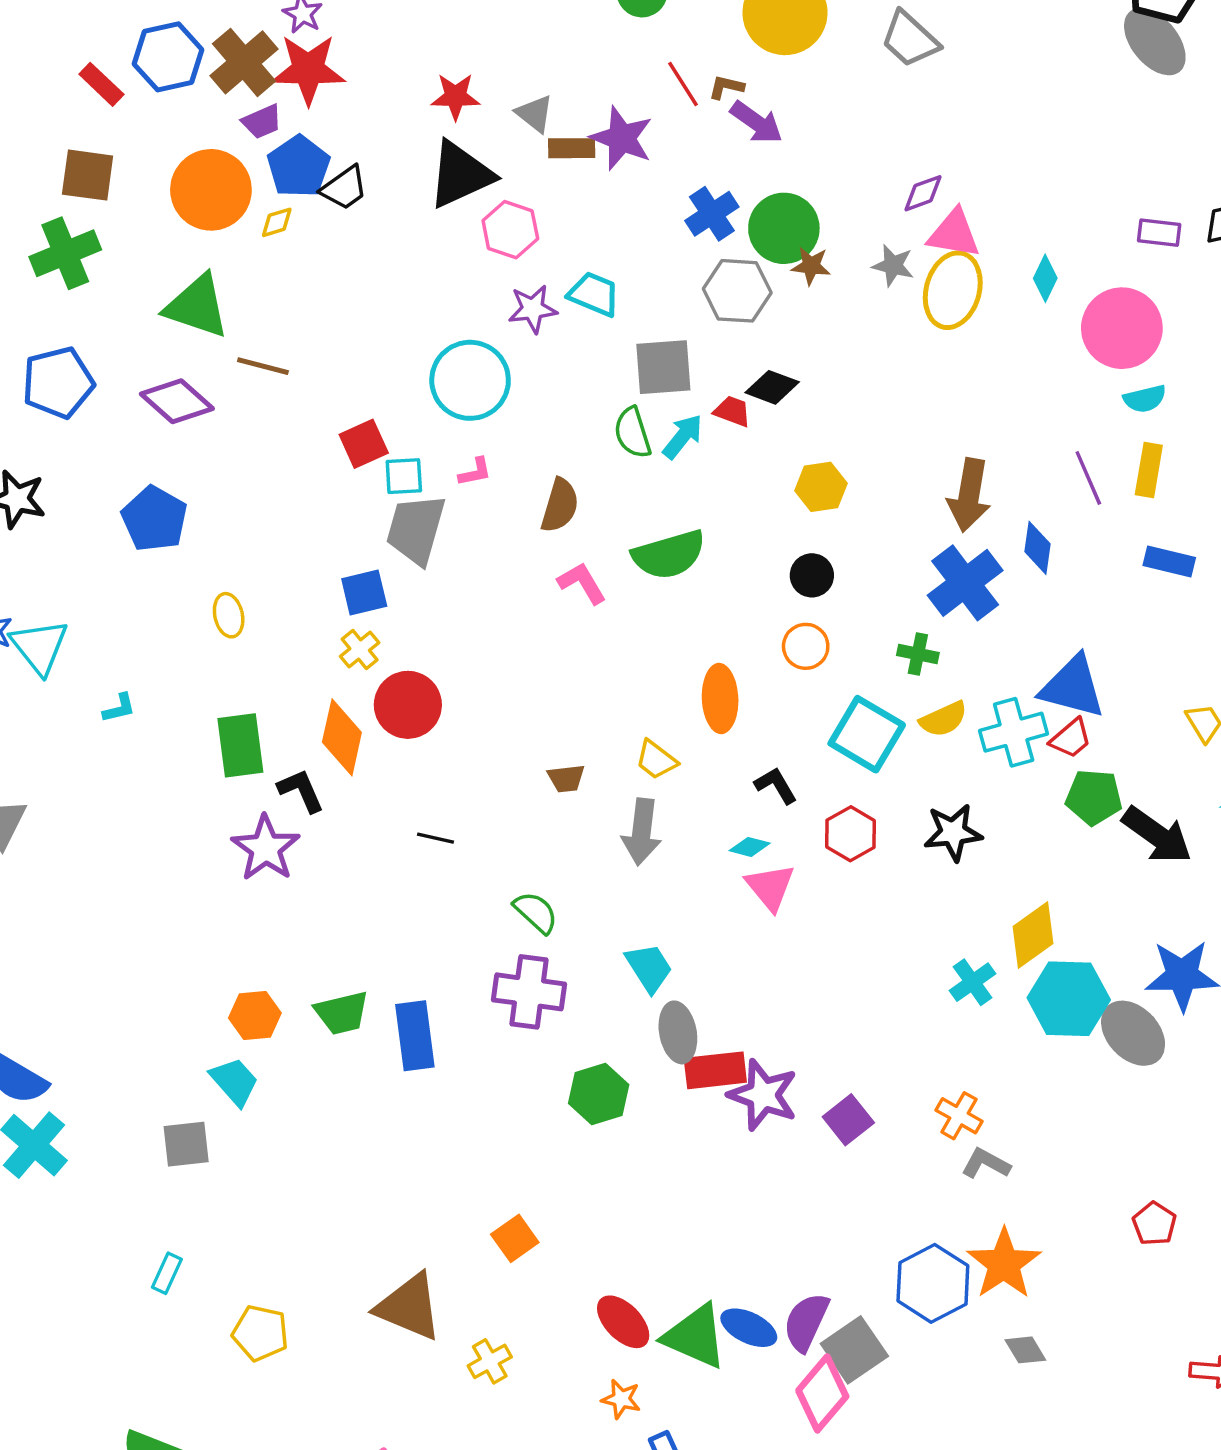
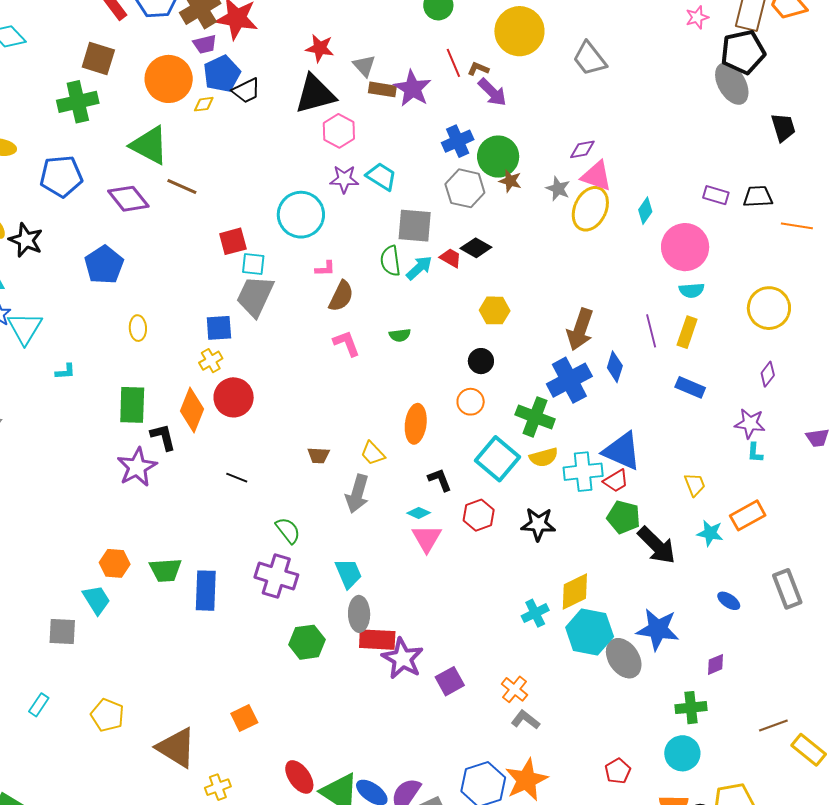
pink L-shape: (475, 472) -> (325, 269), moved
green semicircle: (669, 555) -> (400, 335), size x0.5
green cross: (918, 654) -> (535, 417), size x1.6
yellow pentagon: (260, 1333) -> (107, 715), moved

